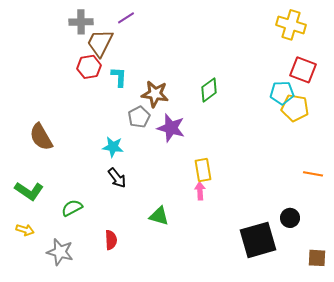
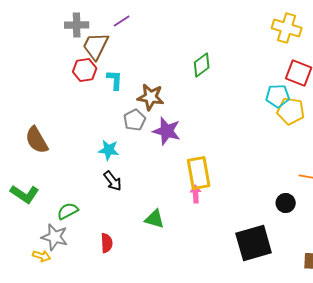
green diamond: (209, 90) -> (202, 65), moved
yellow rectangle: (203, 170) -> (199, 173), size x1.4
black circle: (290, 218) -> (286, 203), moved
yellow arrow: (25, 230) -> (42, 256), moved
gray star: (60, 252) -> (55, 237), moved

